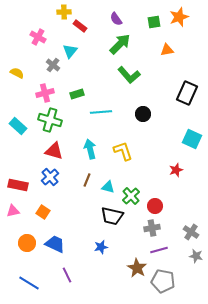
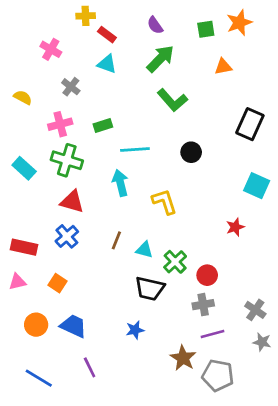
cyan triangle: (70, 51) -> (107, 64), moved, turned -49
cyan arrow: (90, 149) -> (120, 183), moved

